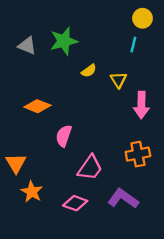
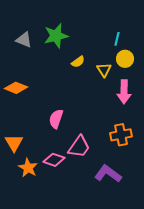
yellow circle: (142, 18) -> (125, 59), moved
orange diamond: (37, 106) -> (16, 88), moved
pink diamond: (75, 203) -> (54, 160), moved

